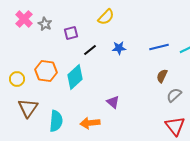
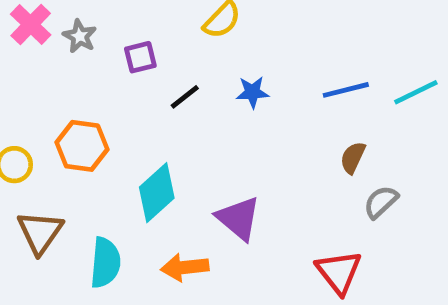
cyan diamond: (75, 77) -> (157, 193), moved
purple triangle: (113, 102) -> (238, 218), size x1.5
red triangle: (175, 126) -> (339, 272), moved

